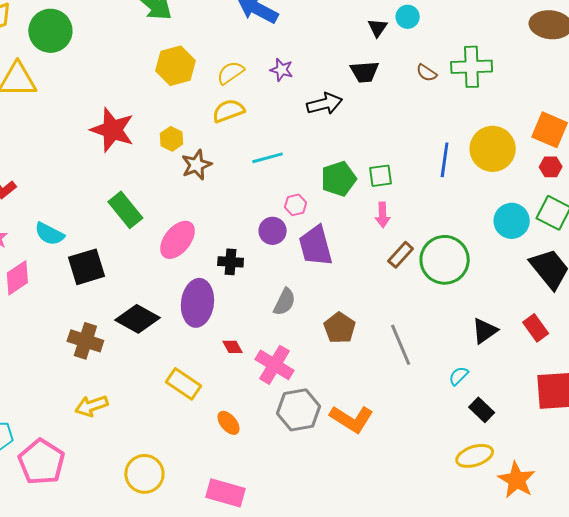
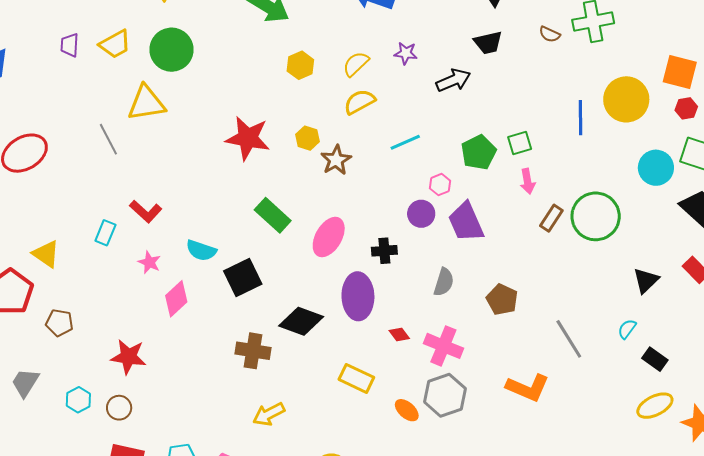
yellow hexagon: (175, 66) -> (300, 65), size x0.7
gray line: (401, 345) -> (569, 339), moved
gray hexagon: (299, 410) -> (445, 395), moved

